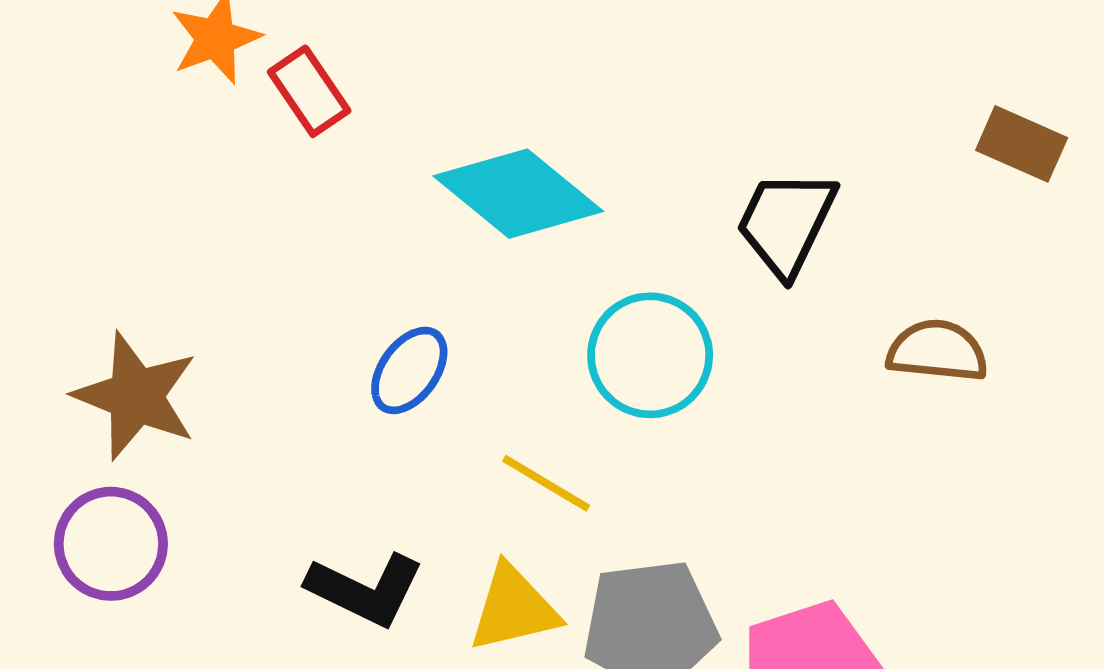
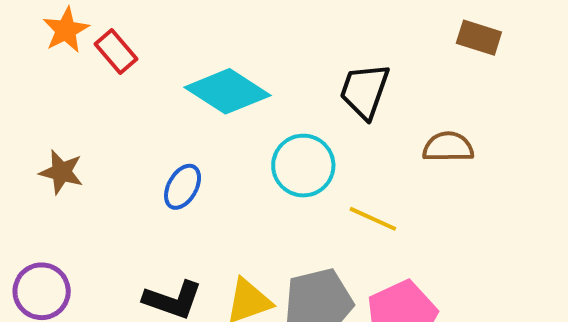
brown star: (136, 396) -> (61, 172), moved, size x0.7
yellow line: (546, 483) -> (373, 219), moved

